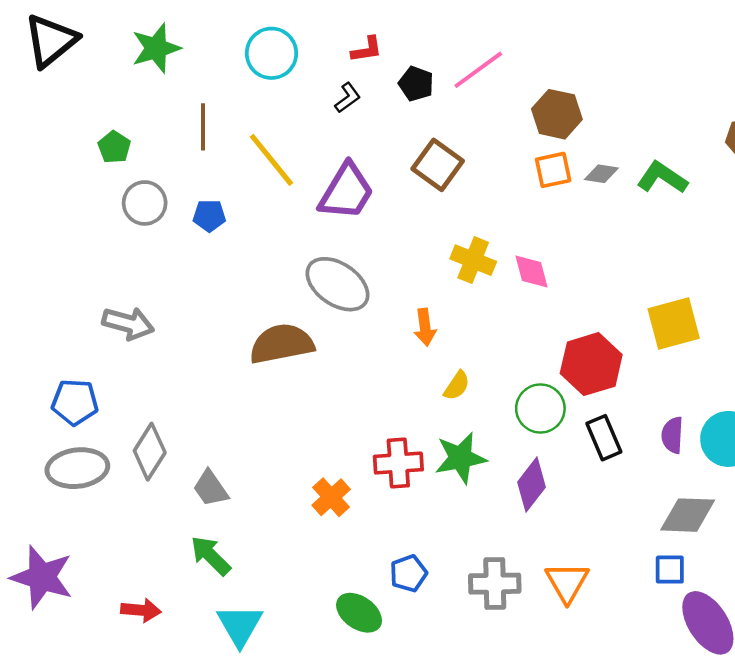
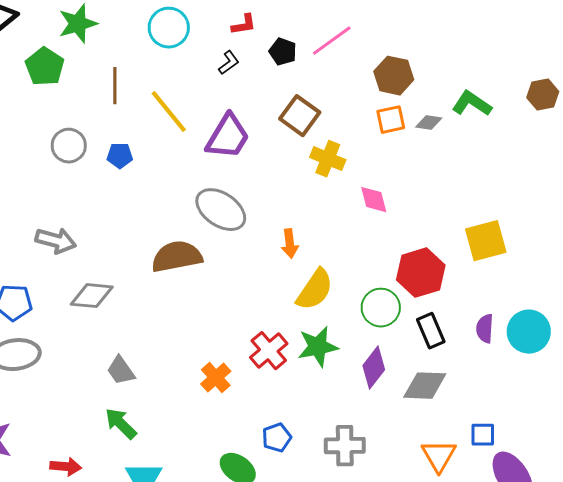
green pentagon: (114, 147) -> (45, 67), moved, size x1.5
green L-shape: (662, 178) -> (472, 104), moved
yellow cross: (473, 260) -> (328, 159), moved
yellow semicircle: (457, 386) -> (315, 290), size x1.8
gray diamond: (150, 452) -> (92, 296), moved, turned 63
red cross: (398, 463) -> (269, 351), turned -36
gray diamond: (688, 515) -> (425, 386), moved
orange triangle: (567, 582) -> (439, 456), moved

